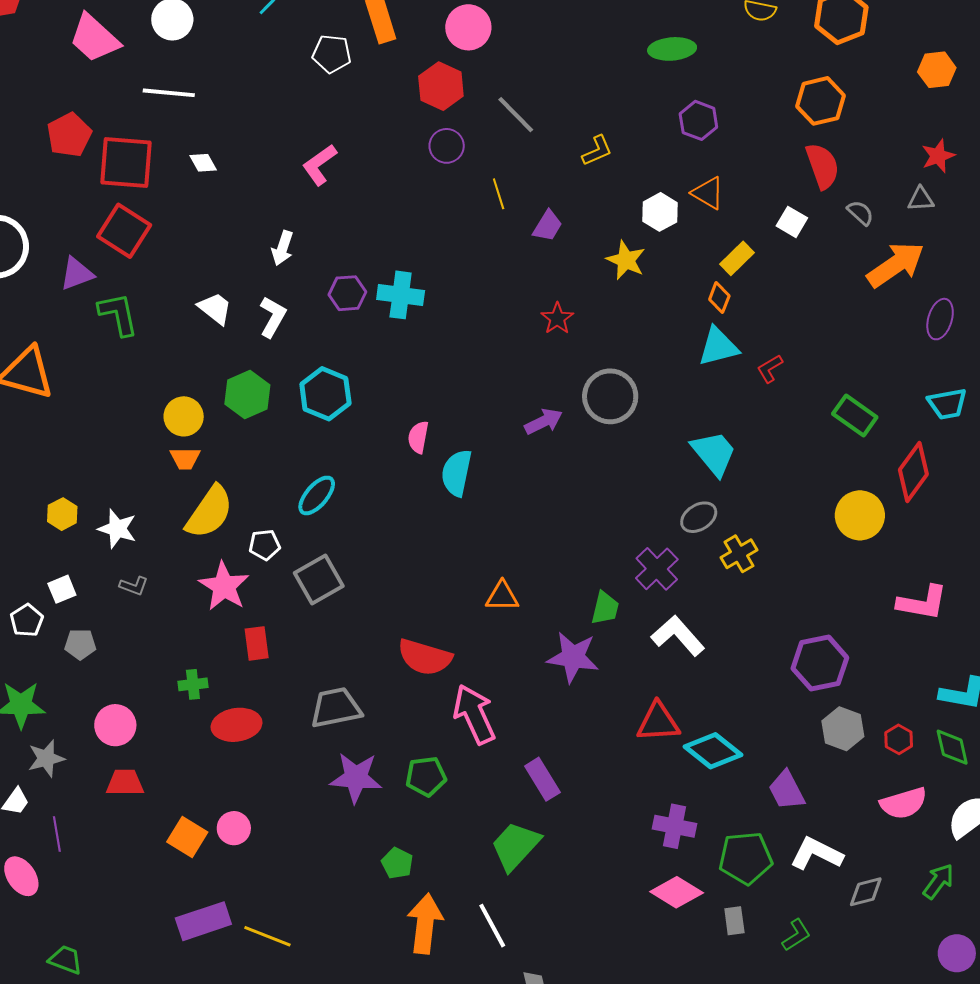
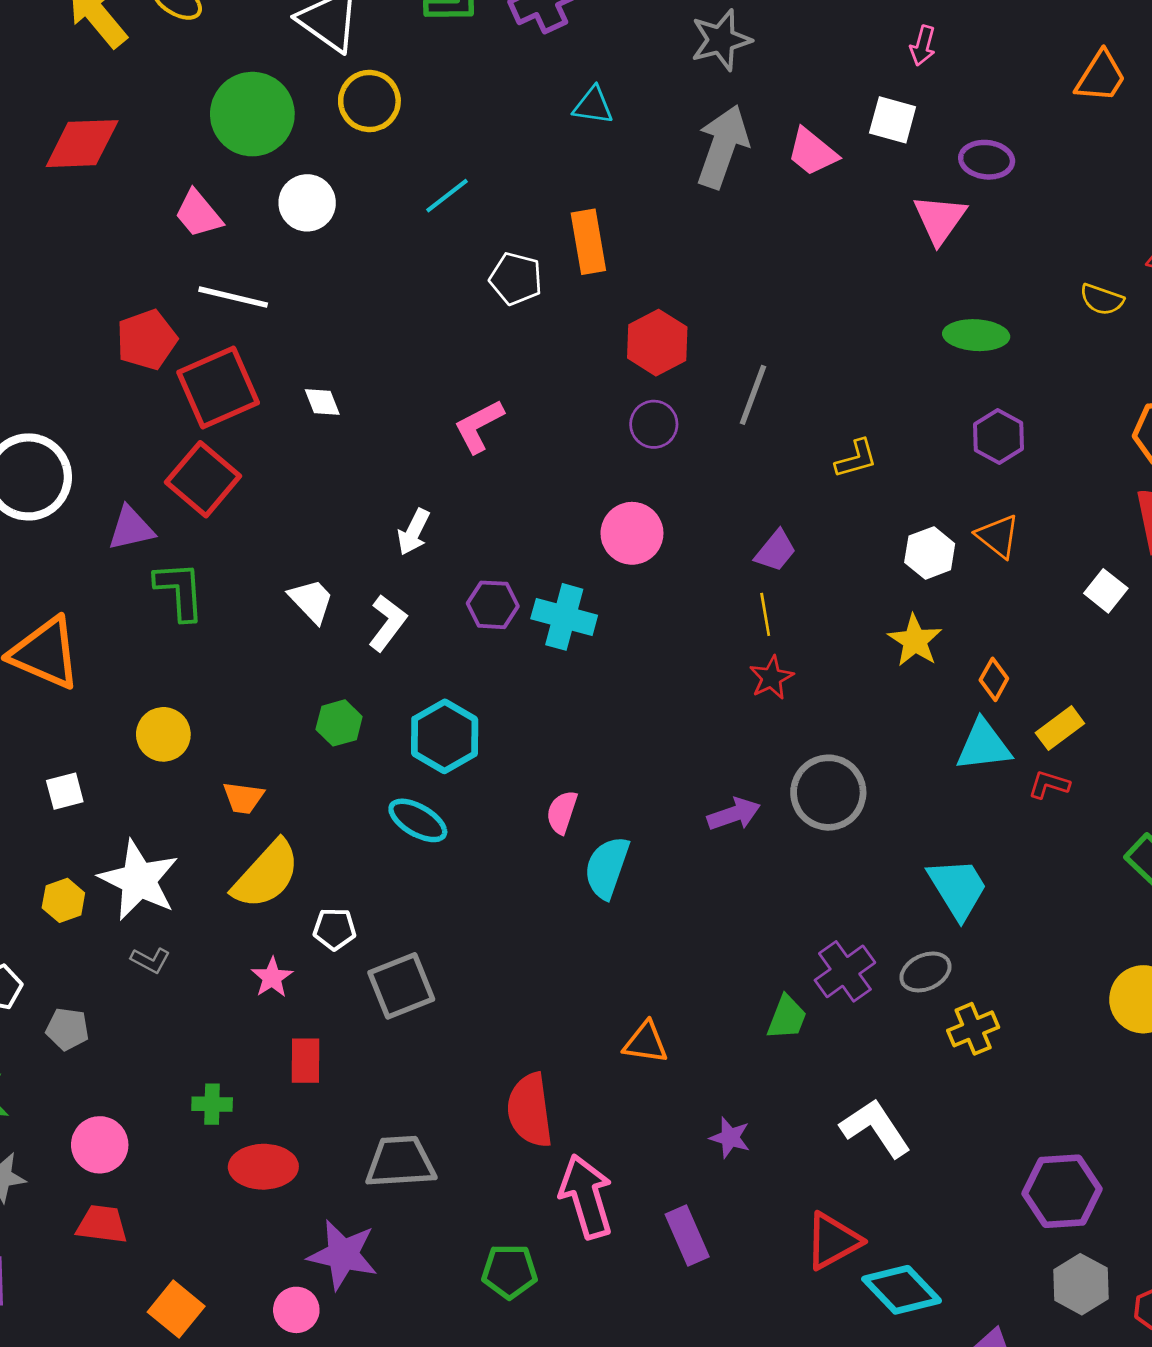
pink circle: (468, 27) -> (632, 533), moved
pink trapezoid: (94, 38) -> (198, 214), size x0.7
white line: (169, 93) -> (233, 297), moved
gray line: (516, 115) -> (753, 395), turned 57
red square: (126, 162) -> (218, 387), turned -36
yellow line: (499, 194) -> (765, 614), moved
yellow rectangle: (737, 258) -> (1060, 728), moved
yellow star: (626, 260) -> (915, 641), moved
red L-shape: (770, 369) -> (1049, 785), turned 40
green hexagon: (247, 395) -> (339, 723), size x0.7
yellow circle: (184, 416) -> (163, 734), moved
cyan ellipse: (317, 495) -> (418, 820), moved, turned 72
yellow hexagon: (62, 514) -> (63, 900), moved
white star: (117, 529) -> (139, 880), size x1.5
purple cross: (657, 569) -> (845, 971), moved
pink star: (224, 586) -> (272, 978), size x0.6
white square: (62, 589) -> (65, 791), moved
green trapezoid: (605, 608) -> (787, 1018), moved
red semicircle: (425, 657) -> (530, 1110), turned 58
purple star: (573, 657) -> (730, 1138), size x0.6
red triangle: (658, 722) -> (833, 1241), turned -33
purple star: (356, 778) -> (343, 1255), moved
purple rectangle: (542, 779) -> (687, 1235), moved
pink circle: (234, 828) -> (296, 1310), moved

